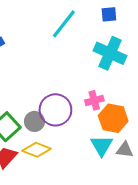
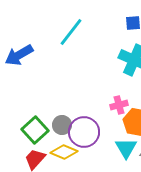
cyan line: (64, 24) -> (71, 32), moved
purple circle: (55, 110) -> (84, 132), moved

